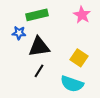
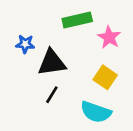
green rectangle: (37, 15) -> (77, 20), moved
pink star: (82, 15) -> (109, 37), moved

